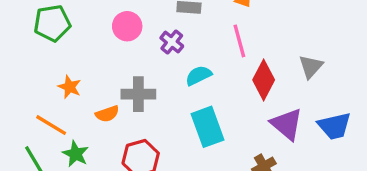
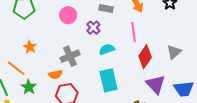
gray cross: (138, 94) -> (70, 56), turned -30
orange semicircle: (107, 114) -> (55, 74), moved

